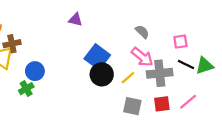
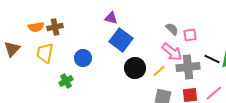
pink square: (180, 42) -> (190, 35), moved
brown cross: (12, 44) -> (55, 27), moved
blue square: (97, 57) -> (121, 40), moved
blue circle: (35, 71) -> (83, 58), moved

